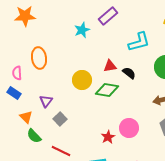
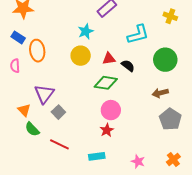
cyan star: (82, 30) -> (86, 31), moved
yellow circle: (82, 80) -> (81, 56), moved
blue rectangle: (14, 93) -> (18, 37), moved
purple triangle: (46, 101) -> (44, 94), size x1.5
pink circle: (129, 128) -> (111, 110), moved

